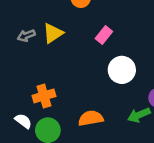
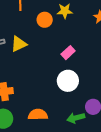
pink rectangle: (104, 35) -> (68, 53), moved

